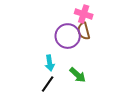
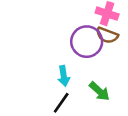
brown semicircle: (84, 31) -> (107, 35), turned -54

